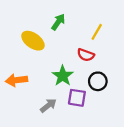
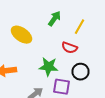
green arrow: (58, 22) -> (54, 19), moved
green star: (63, 76) -> (48, 67), turned -30

